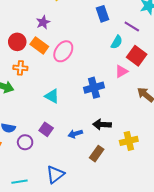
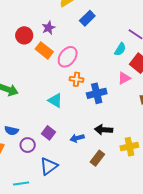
blue rectangle: (102, 14) -> (87, 18), moved, turned 63
red circle: (17, 42) -> (24, 35), moved
orange cross: (20, 68) -> (76, 79), moved
blue triangle: (55, 174) -> (49, 166), moved

